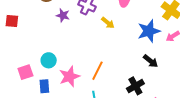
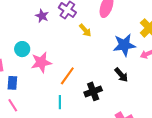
cyan circle: (49, 60) -> (22, 49), moved
pink star: (69, 76) -> (41, 62), moved
black cross: (135, 86) -> (93, 91), moved

